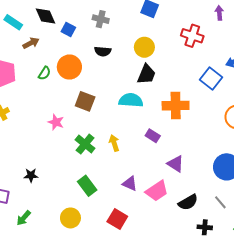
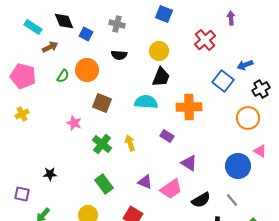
red cross: (192, 36) -> (205, 40), turned 30

